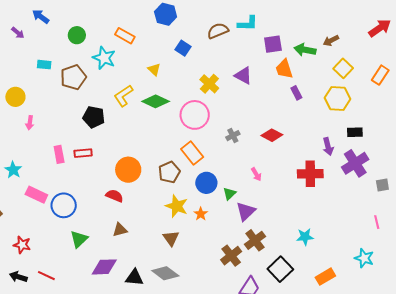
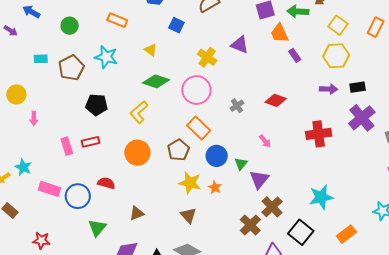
cyan star: (104, 58) -> (106, 57), moved
yellow L-shape: (123, 96) -> (139, 112), moved
purple arrow: (328, 147) -> (329, 89), moved, turned -66
red semicircle: (115, 196) -> (106, 183), moved
cyan star: (305, 237) -> (321, 197), size x1.4

